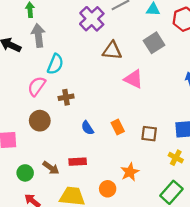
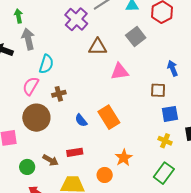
pink triangle: (134, 79) -> (120, 72), turned -30
brown circle: (40, 121) -> (36, 118), size x1.4
orange rectangle: (118, 127) -> (109, 117), size x1.6
brown square: (149, 134) -> (158, 90), moved

